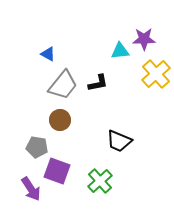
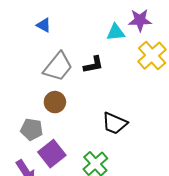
blue triangle: (48, 54) -> (44, 25), moved
purple square: (57, 171) -> (52, 154), turned 32

